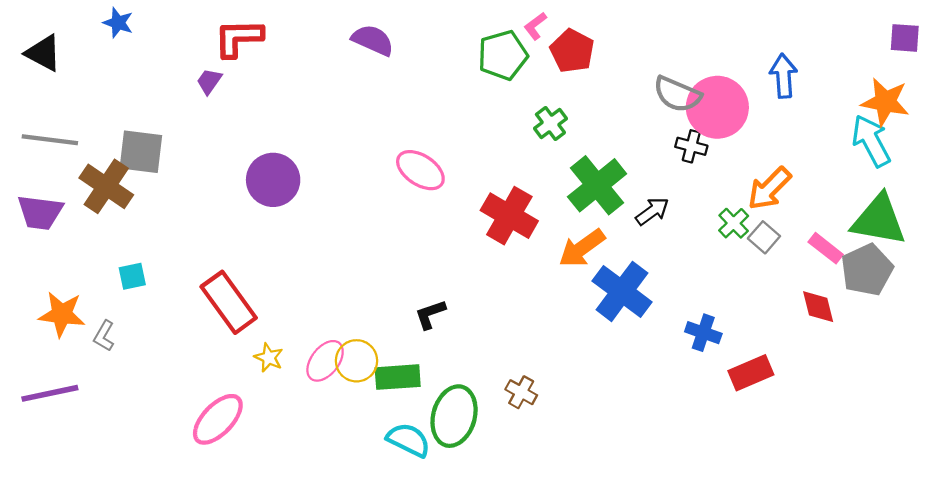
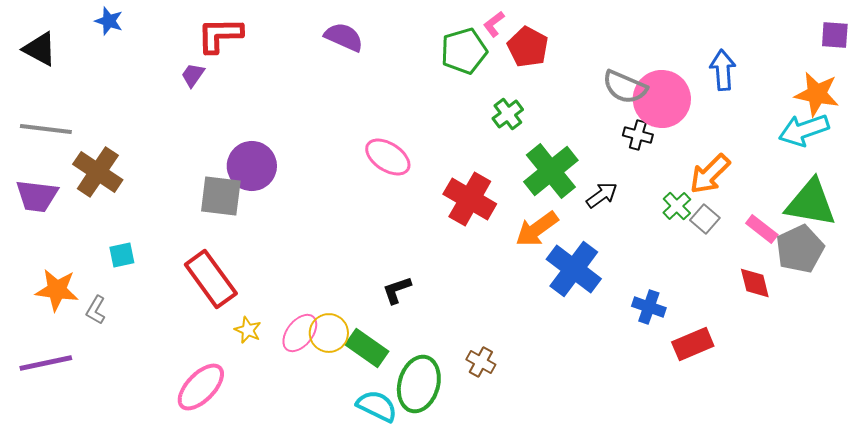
cyan arrow: (871, 141) -> (804, 130), turned -81
gray square: (141, 152) -> (221, 196), moved
green rectangle: (398, 377) -> (367, 348), turned 39

